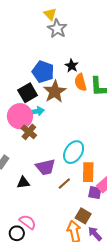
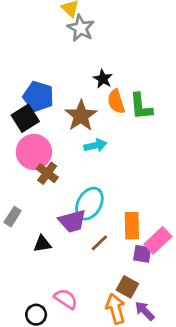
blue pentagon: (43, 72) -> (38, 96), moved
black square: (28, 93) -> (25, 118), moved
cyan arrow: (36, 111) -> (95, 145), moved
cyan ellipse: (74, 152) -> (89, 204), moved
pink semicircle: (28, 222) -> (66, 299), moved

